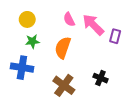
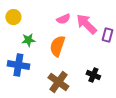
yellow circle: (27, 19) -> (13, 17), moved
pink semicircle: (69, 19) -> (63, 19), turned -88

